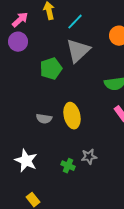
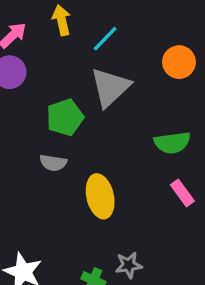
gray semicircle: (44, 119) -> (53, 163), moved

